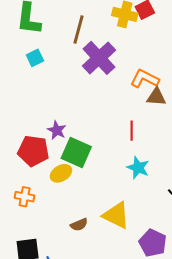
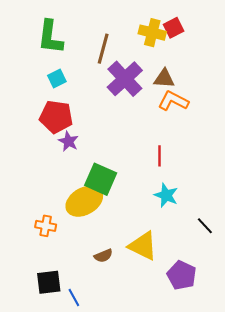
brown triangle: (156, 97) -> (164, 78), moved
purple star: (57, 130) -> (68, 141), moved
red pentagon: (33, 151) -> (56, 117), moved
yellow ellipse: (61, 173) -> (84, 201), size x1.6

